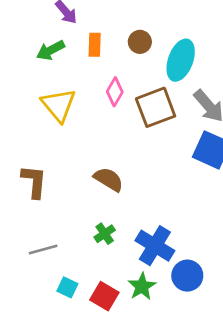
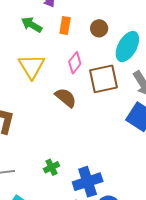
green arrow: (51, 50) -> (32, 25), turned 50
brown semicircle: (109, 179) -> (66, 98), moved
blue cross: (155, 246) -> (88, 182), turned 32

